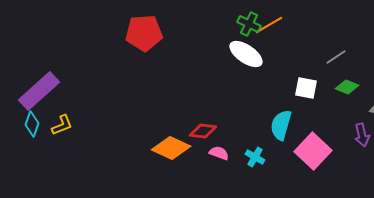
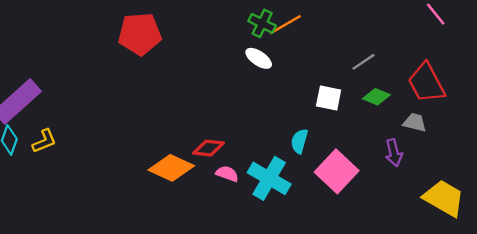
white ellipse: (246, 54) -> (259, 58), size x0.7
cyan semicircle: (281, 125) -> (299, 141), size x0.7
cyan cross: (255, 157) -> (269, 178), size x1.8

